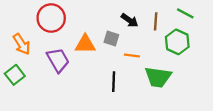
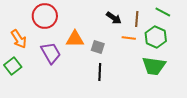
gray square: (111, 38) -> (98, 47), moved
orange line: (132, 56) -> (129, 38), moved
green trapezoid: (158, 77) -> (154, 66), moved

